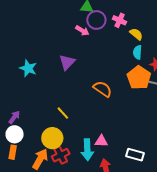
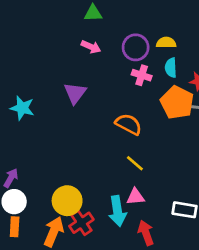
purple circle: (96, 20) -> (136, 47), moved
pink cross: (120, 20) -> (142, 75), moved
yellow semicircle: (136, 34) -> (166, 43), turned -32
yellow line: (63, 113) -> (135, 163), moved

